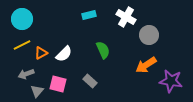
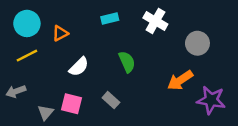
gray circle: (149, 35) -> (197, 43), moved
orange triangle: (41, 53) -> (60, 33), moved
gray arrow: (26, 74) -> (16, 91), moved

